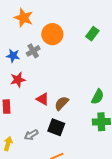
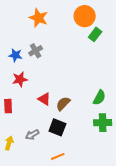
orange star: (24, 18) -> (39, 18), moved
orange circle: (52, 34) -> (85, 16), moved

